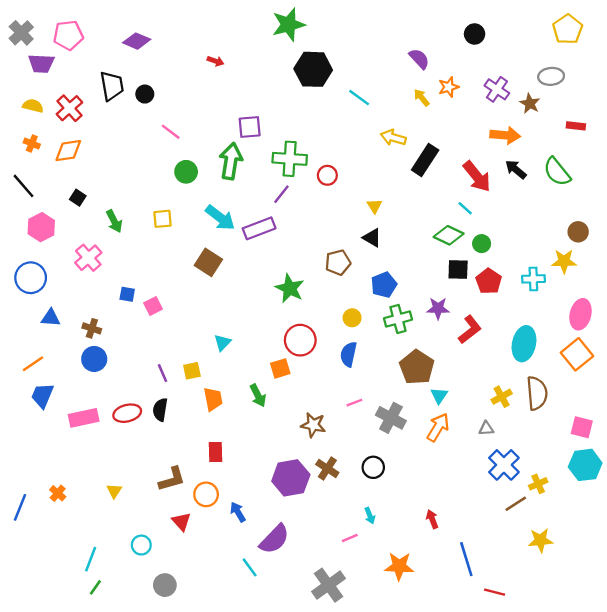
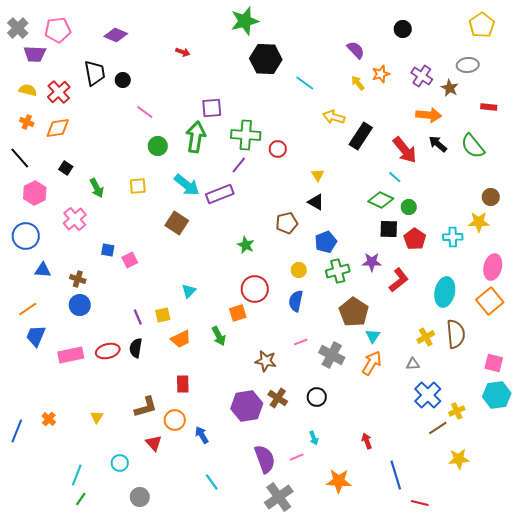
green star: (290, 288) -> (246, 245), size x0.7
orange trapezoid: (213, 399) -> (181, 339), turned 75
purple semicircle: (274, 539) -> (265, 459), moved, turned -64

